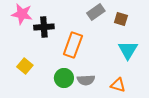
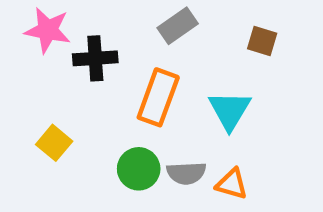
gray rectangle: (96, 12) -> (178, 26), moved
cyan triangle: (128, 50) -> (230, 110), moved
orange triangle: (118, 85) -> (232, 184), moved

